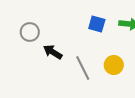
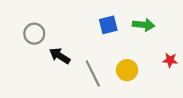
blue square: (97, 24) -> (108, 25), turned -30

